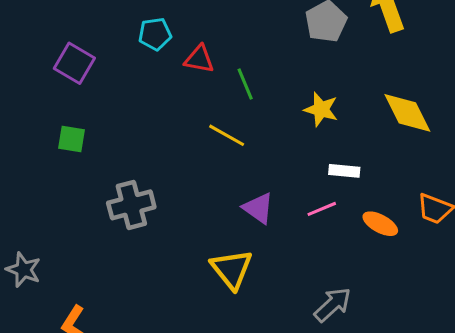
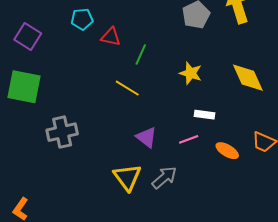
green line: (245, 84) -> (141, 54), turned 45
green square: (72, 139) -> (24, 87), size x1.8
gray arrow: (333, 305) -> (164, 178), moved

